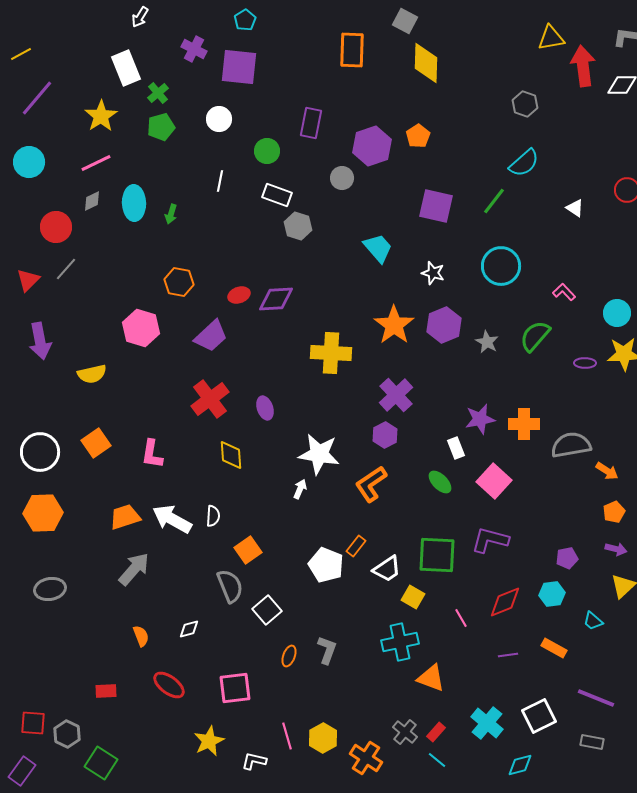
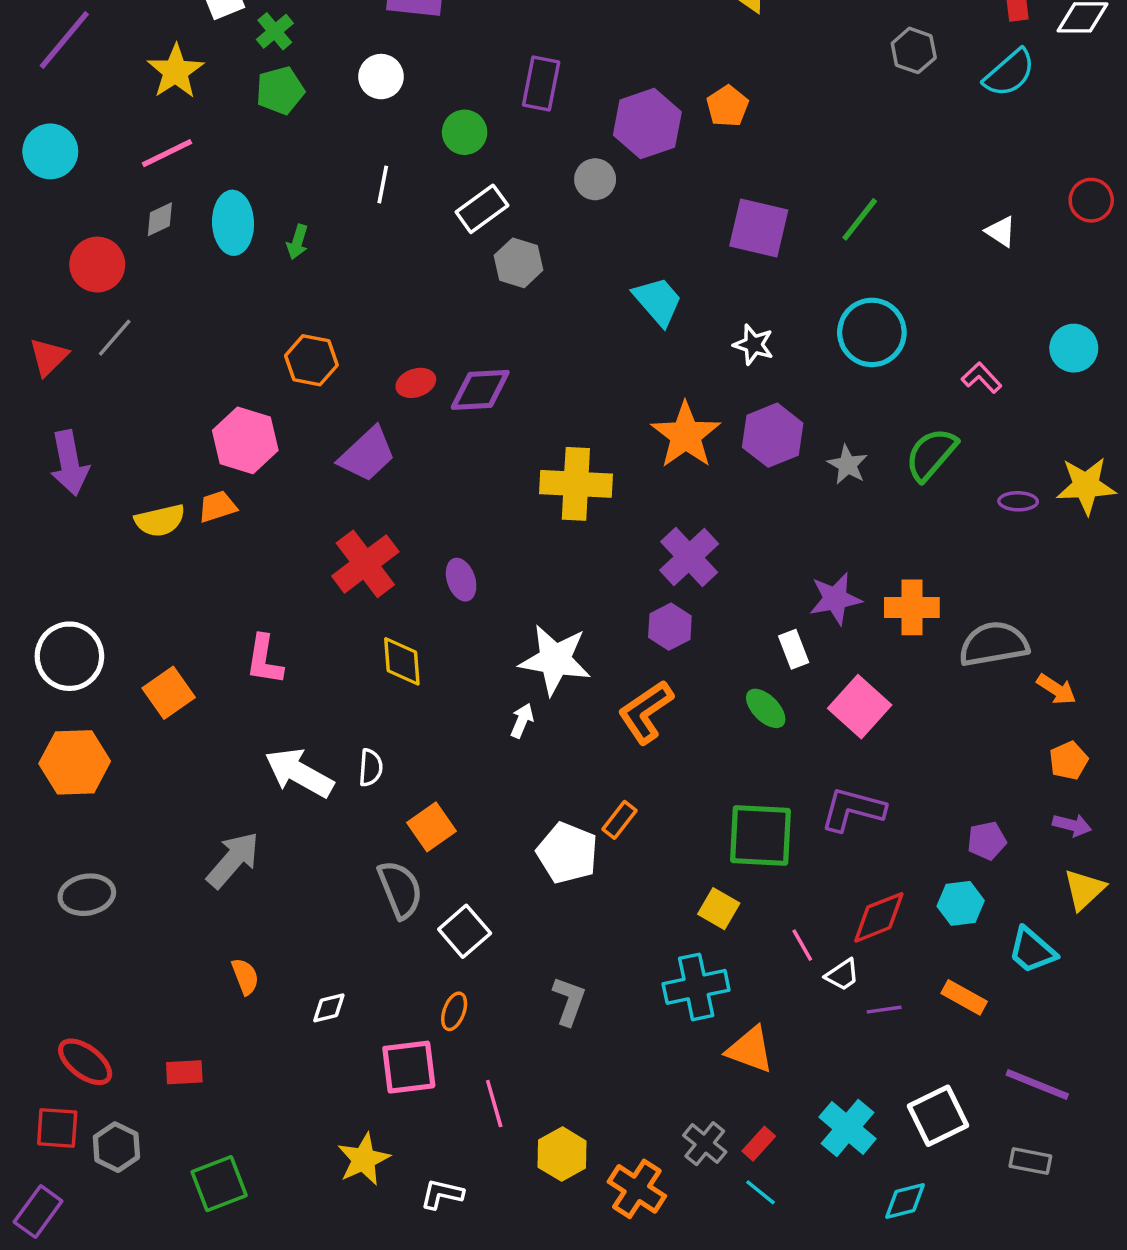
cyan semicircle: (524, 163) -> (1009, 73), moved
white rectangle: (277, 195) -> (482, 209), turned -56
cyan circle: (617, 313) -> (1074, 348), moved
orange square: (96, 443) -> (169, 693), moved
orange trapezoid: (125, 517) -> (217, 507), moved, size x0.7
white trapezoid: (387, 569) -> (842, 975), moved, size x0.7
cyan trapezoid: (593, 621) -> (1032, 950), size x1.4
white diamond: (189, 629) -> (329, 1008), moved
orange ellipse: (289, 656) -> (454, 1011), moved
red ellipse: (169, 685) -> (85, 1062), moved
pink line: (287, 736) -> (494, 1104), moved
green square: (101, 763) -> (219, 1184), moved, turned 36

